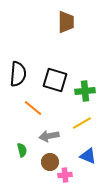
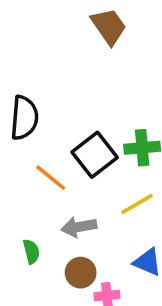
brown trapezoid: (66, 22) -> (109, 26), turned -35
black square: (55, 80) -> (95, 155), moved, turned 35

